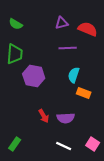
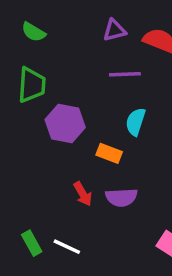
orange rectangle: (84, 93) -> (109, 153), moved
green rectangle: (15, 144) -> (32, 243), turned -64
white line: (64, 146) -> (67, 247), moved

